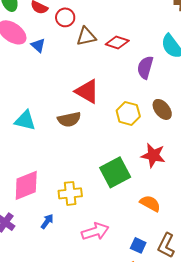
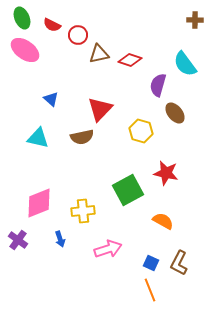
blue triangle: (38, 45) -> (51, 99), moved
red triangle: (87, 91) -> (100, 109), turned 44
brown ellipse: (162, 109) -> (175, 113), moved
blue arrow: (47, 221) -> (60, 239), turned 126

